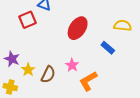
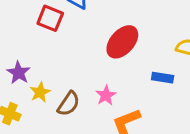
red square: (27, 20) -> (50, 18), turned 36
blue rectangle: (108, 48) -> (163, 78), turned -40

